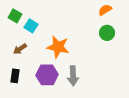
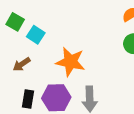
black rectangle: (15, 76) -> (28, 99), moved

